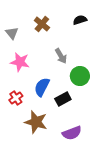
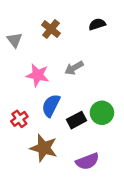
gray arrow: (61, 56) -> (74, 68), turned 91
pink star: (20, 62) -> (38, 75), moved
green circle: (80, 76) -> (102, 113), moved

